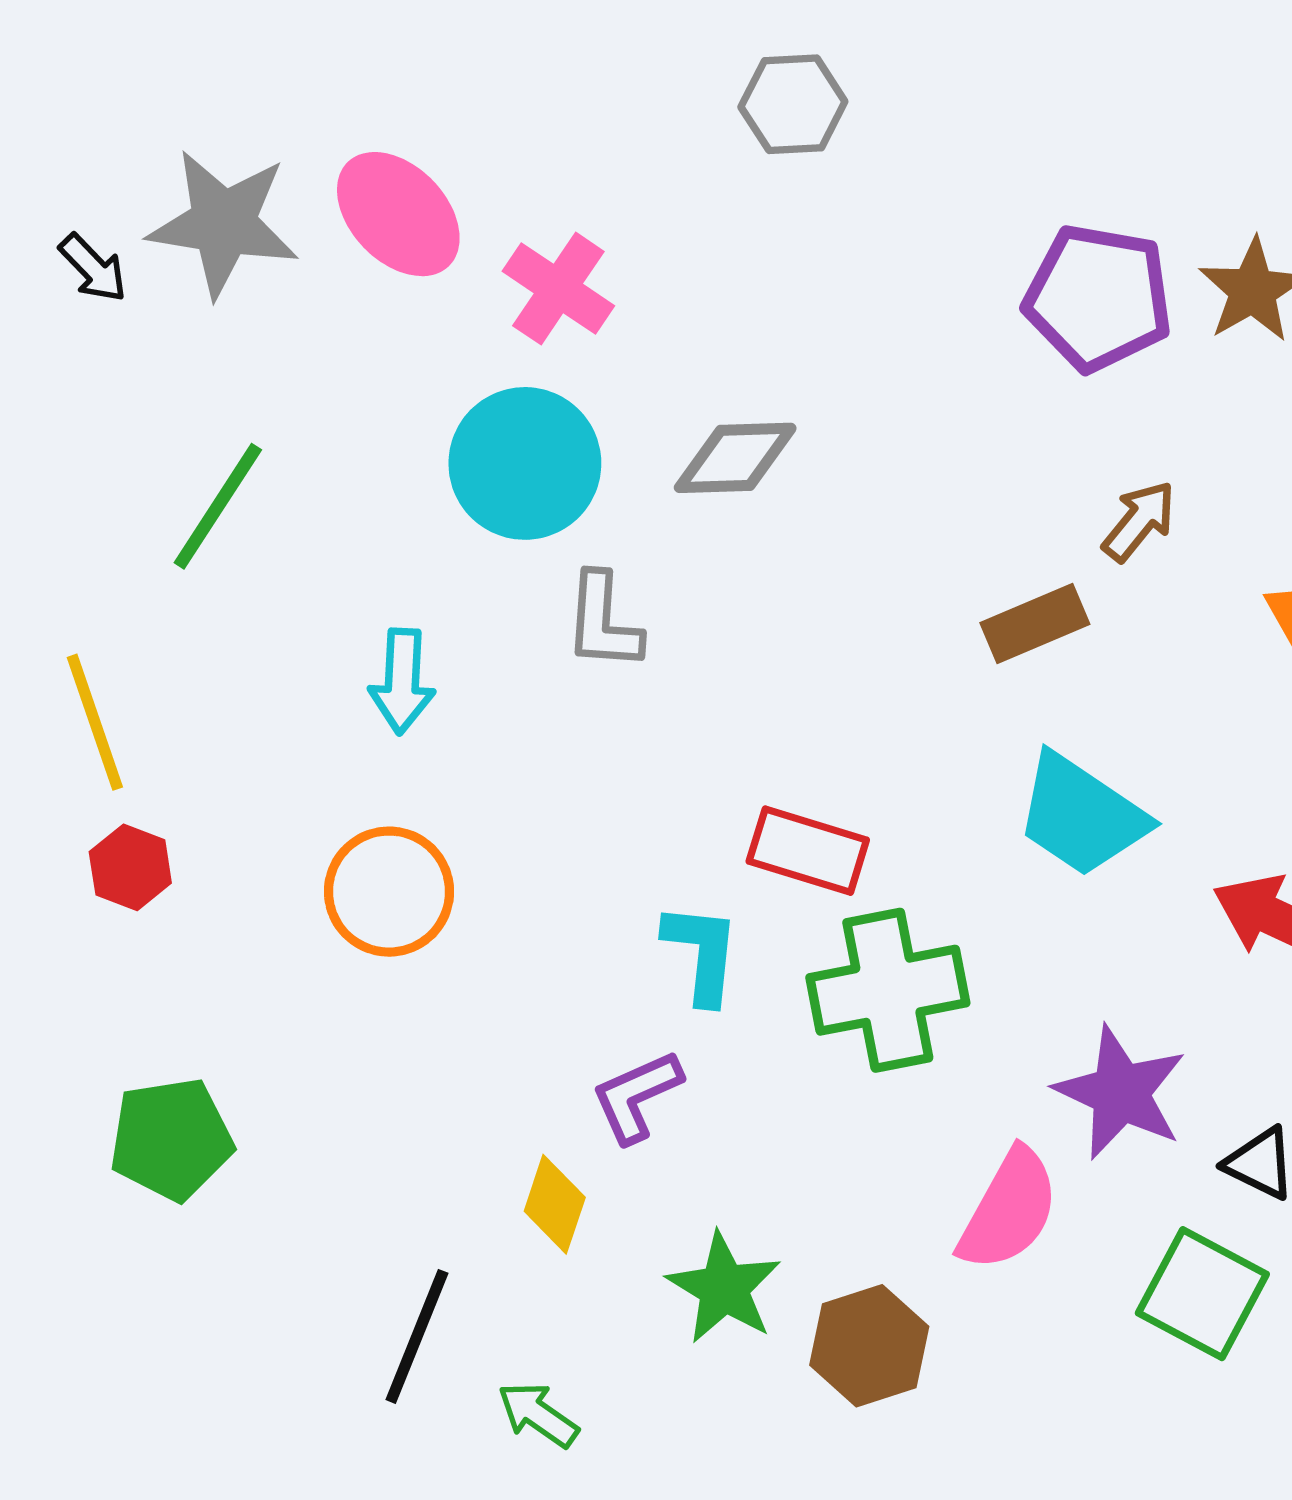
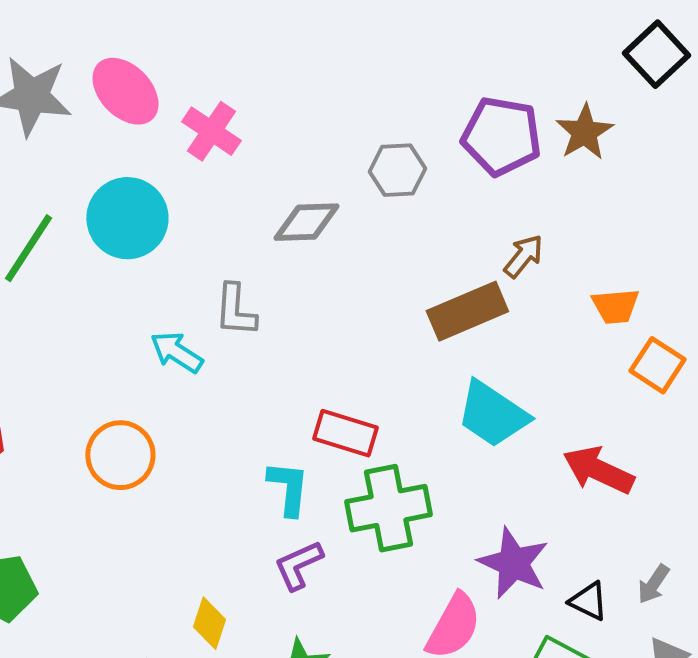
gray hexagon: (793, 104) -> (397, 170), moved
cyan circle: (525, 463) -> (127, 218), moved
brown rectangle: (1035, 624) -> (467, 311), size x1.4
cyan arrow: (402, 681) -> (176, 352), moved, turned 120
purple L-shape: (637, 1096) -> (298, 565), moved

